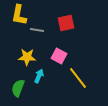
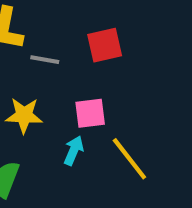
pink square: (59, 56) -> (90, 113), turned -35
cyan arrow: (39, 76) -> (74, 150), moved

